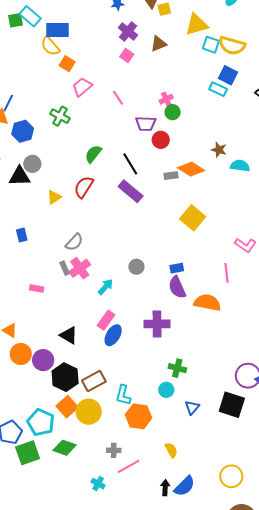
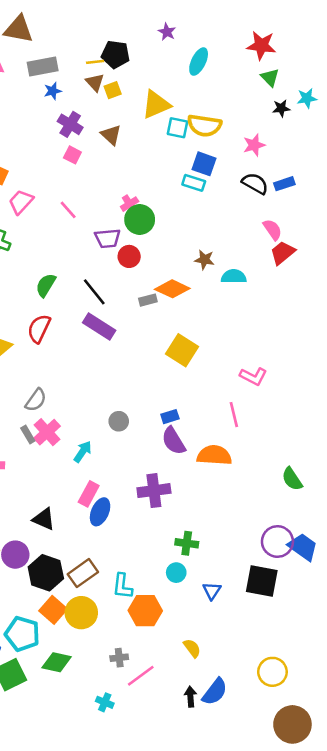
brown triangle: (159, 44) -> (111, 135), turned -48
green circle: (173, 112) -> (140, 219), size x1.5

